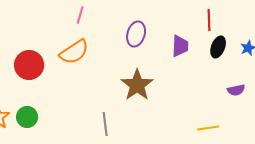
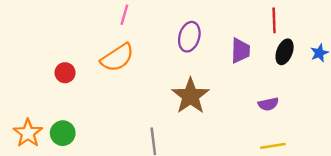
red circle: (29, 65) -> (65, 73), size x0.6
purple semicircle: (236, 90) -> (268, 104), moved

